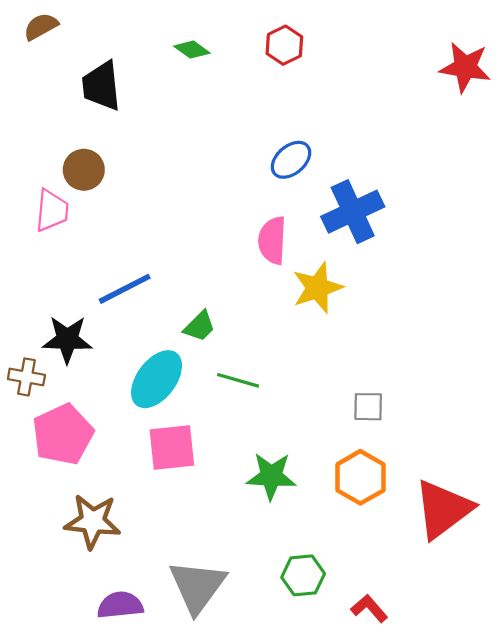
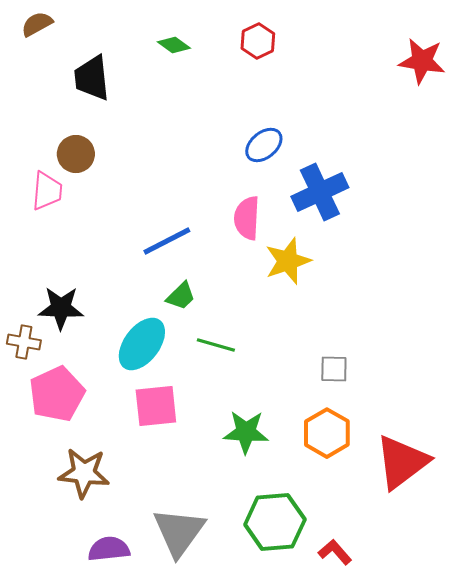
blue line: (125, 289) -> (167, 241), moved
green hexagon: (303, 575) -> (275, 522), size x1.5

